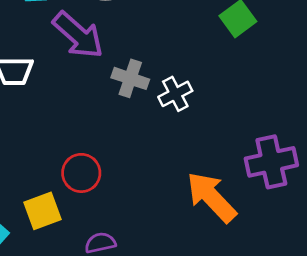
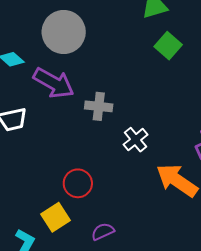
white cross: (175, 94) -> (136, 140), moved

